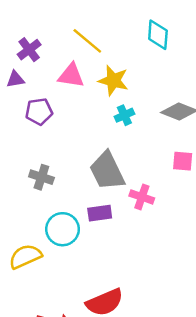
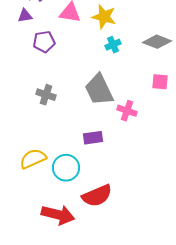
purple rectangle: (100, 213) -> (93, 138), moved
cyan circle: (63, 229) -> (66, 168), moved

